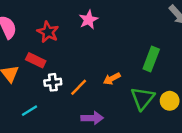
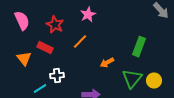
white cross: (53, 82) -> (57, 76), moved
orange line: (79, 87) -> (80, 42), moved

